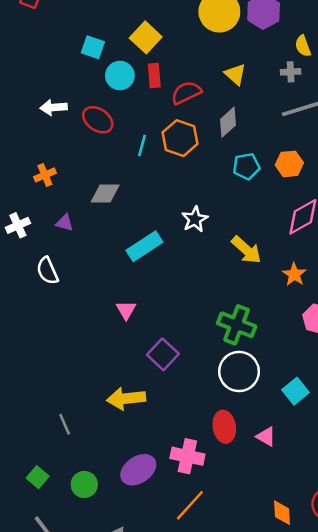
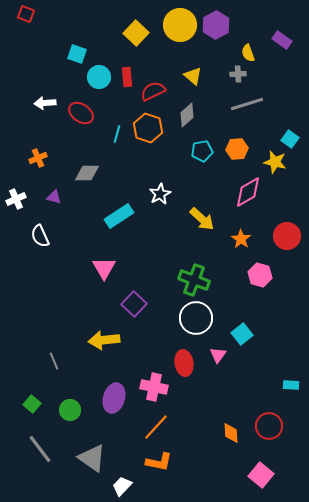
yellow square: (146, 37) -> (136, 33), moved
pink triangle: (126, 310) -> (104, 268), size x1.4
pink triangle: (266, 437) -> (218, 355), moved, turned 36
purple ellipse: (138, 470) -> (114, 398), turned -40

